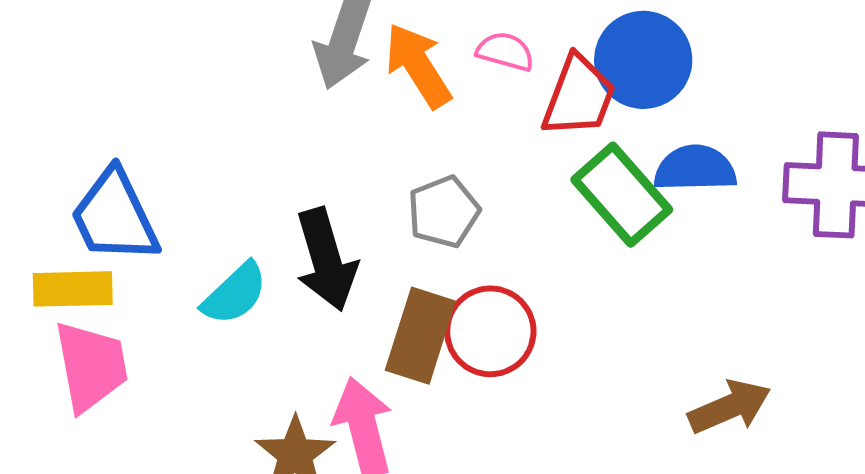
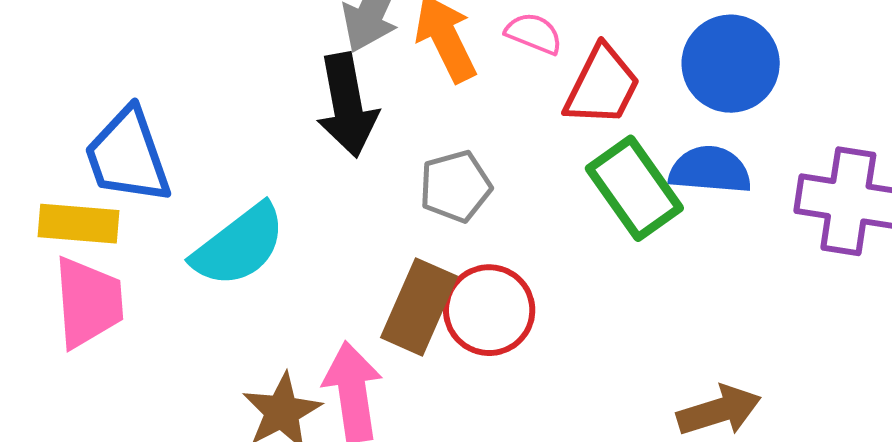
blue circle: (643, 60) -> (731, 64), moved
black arrow: (326, 260) -> (347, 105), moved
cyan semicircle: (235, 294) -> (239, 245), size x1.4

